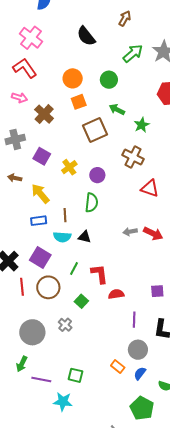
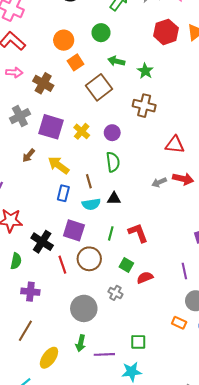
purple square: (42, 156) -> (51, 127), size x1.4
brown arrow: (15, 178) -> (29, 155), turned -48
red triangle: (150, 188) -> (175, 145), moved
blue rectangle: (39, 221) -> (63, 193), turned -56
red semicircle: (116, 294) -> (145, 278), moved

